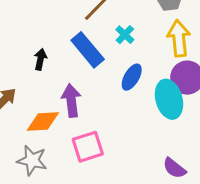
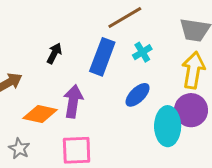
blue rectangle: (88, 50) -> (102, 57), turned 45
gray star: (32, 160) -> (19, 149), size x0.7

